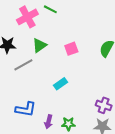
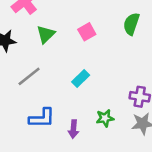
gray line: (23, 65) -> (29, 76), moved
green star: (68, 124) -> (105, 118), moved

